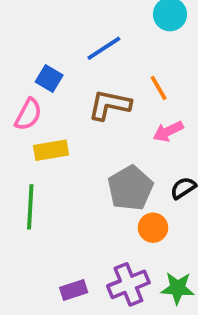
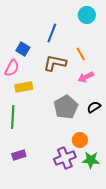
blue line: (104, 48) -> (52, 33), turned -36
orange circle: (153, 228) -> (80, 140), moved
purple rectangle: (74, 290) -> (19, 155), moved

